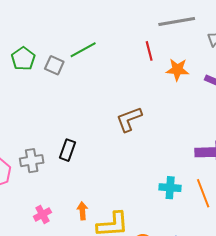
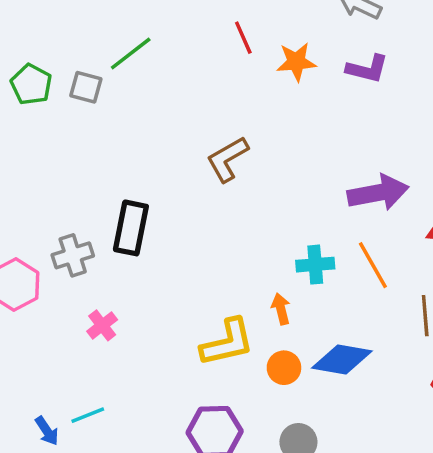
black rectangle: (68, 150) -> (131, 228), size x1.4
orange arrow: (82, 211) -> (281, 309), moved
pink cross: (42, 214) -> (102, 325), moved

